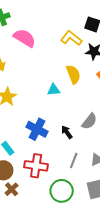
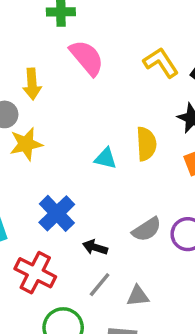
yellow L-shape: (71, 38) -> (161, 63), moved
black arrow: (67, 132) -> (95, 247), moved, turned -56

